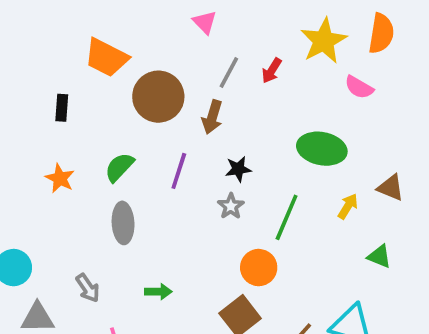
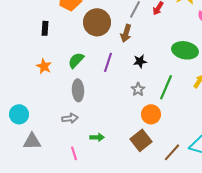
gray star: (231, 206) -> (138, 89), moved
gray arrow: (88, 288) -> (70, 118), moved, turned -63
green arrow: (158, 292) -> (97, 137), moved

